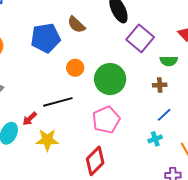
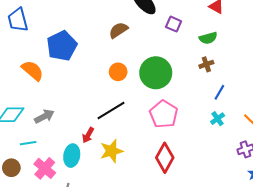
brown semicircle: (76, 25) -> (118, 30), moved, turned 120
blue pentagon: (46, 38) -> (62, 46), moved
purple square: (140, 38) -> (174, 24), size x0.6

